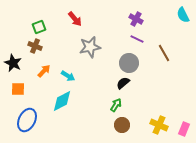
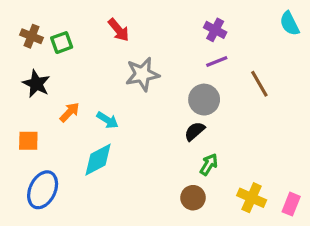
purple line: (137, 39) -> (217, 62), turned -48
brown cross: (35, 46) -> (32, 36), moved
black star: (13, 63) -> (36, 84), moved
green arrow: (116, 105) -> (209, 164), moved

